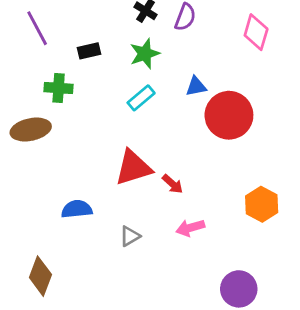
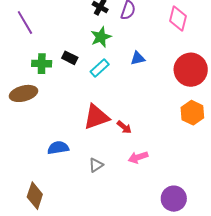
black rectangle: (89, 51) -> (70, 58), moved, turned 42
red circle: (229, 115) -> (191, 70), moved
orange hexagon: (262, 204) -> (192, 113), moved

